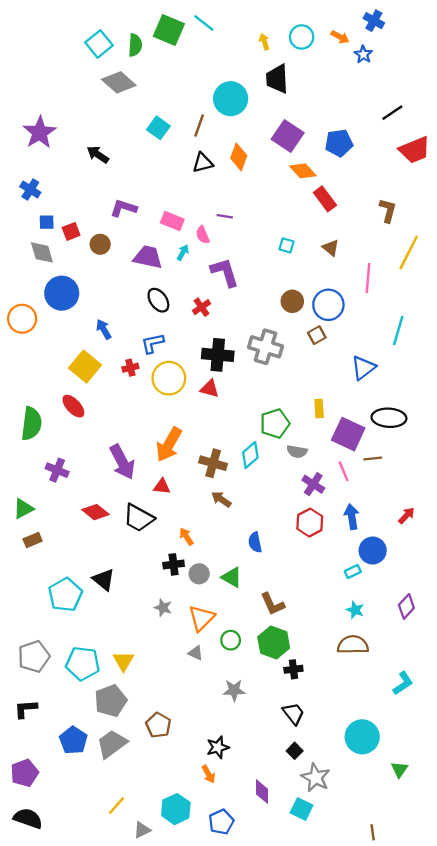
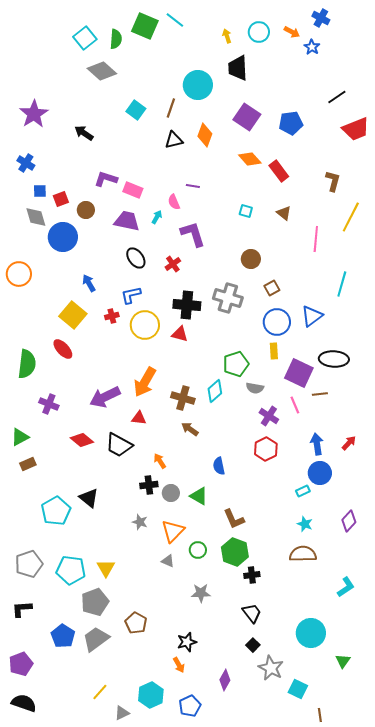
orange diamond: (303, 171) -> (250, 159), moved
pink rectangle: (172, 221) -> (133, 190), moved
blue circle: (62, 293) -> (63, 237), moved
blue circle: (328, 305) -> (277, 322), moved
purple arrow: (122, 462) -> (105, 397), turned 92
blue arrow: (352, 517) -> (317, 444), moved
purple diamond: (262, 792) -> (225, 680), turned 30
cyan square: (302, 809) -> (298, 689), moved

